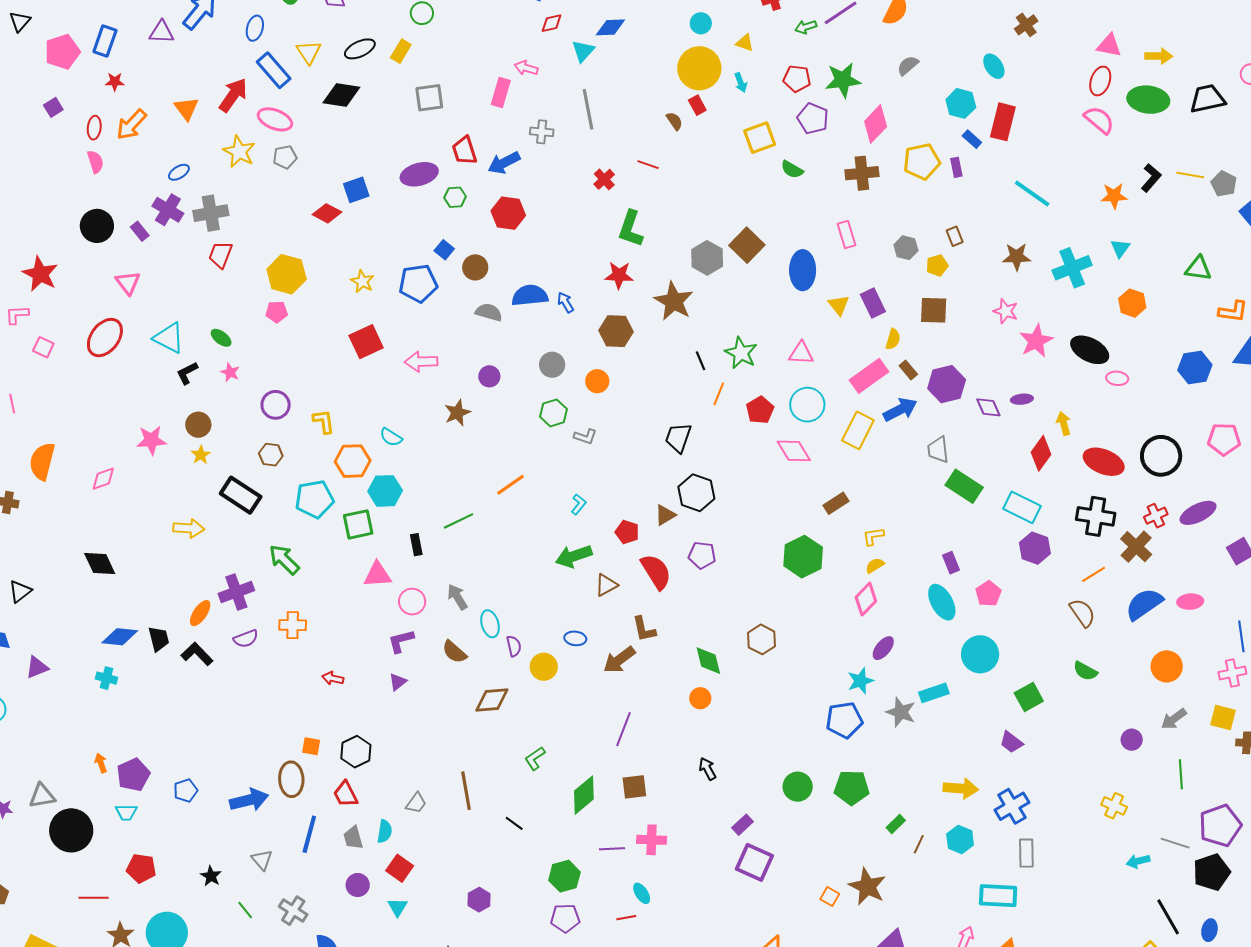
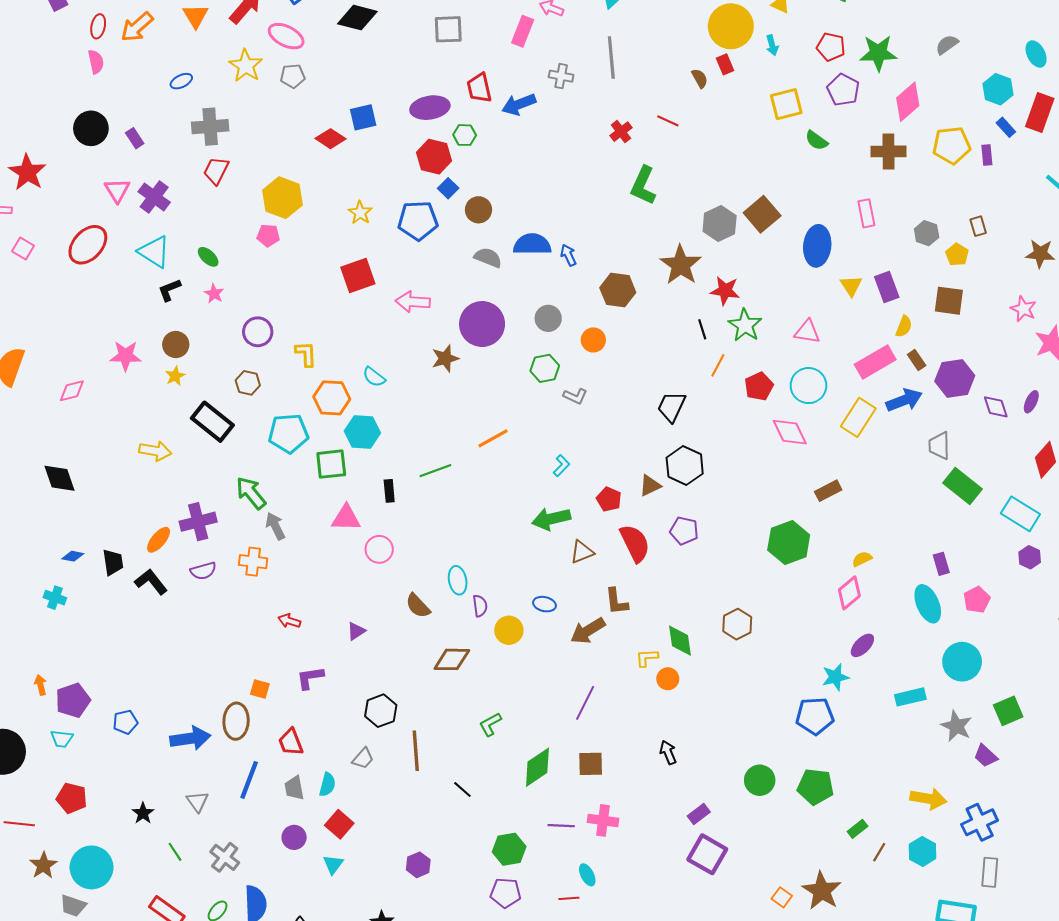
purple cross: (168, 210) -> (154, 197), moved
red hexagon: (508, 213) -> (434, 157), moved
yellow pentagon: (937, 265) -> (957, 255), turned -30
red star: (619, 275) -> (725, 291), moved
purple circle: (489, 376) -> (482, 324), size x2.0
purple ellipse: (1022, 399) -> (1031, 402), turned -65
yellow L-shape: (873, 536) -> (647, 658), moved
purple hexagon: (1035, 548) -> (1030, 557), size x0.7
gray arrow: (457, 597) -> (275, 526), moved
blue diamond: (120, 637) -> (73, 556), size x0.6
purple L-shape: (401, 641) -> (310, 678), moved
gray star: (901, 712) -> (956, 726), moved
black hexagon: (356, 752) -> (381, 711), moved

